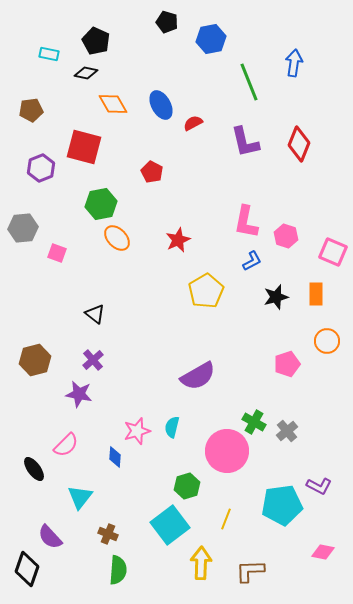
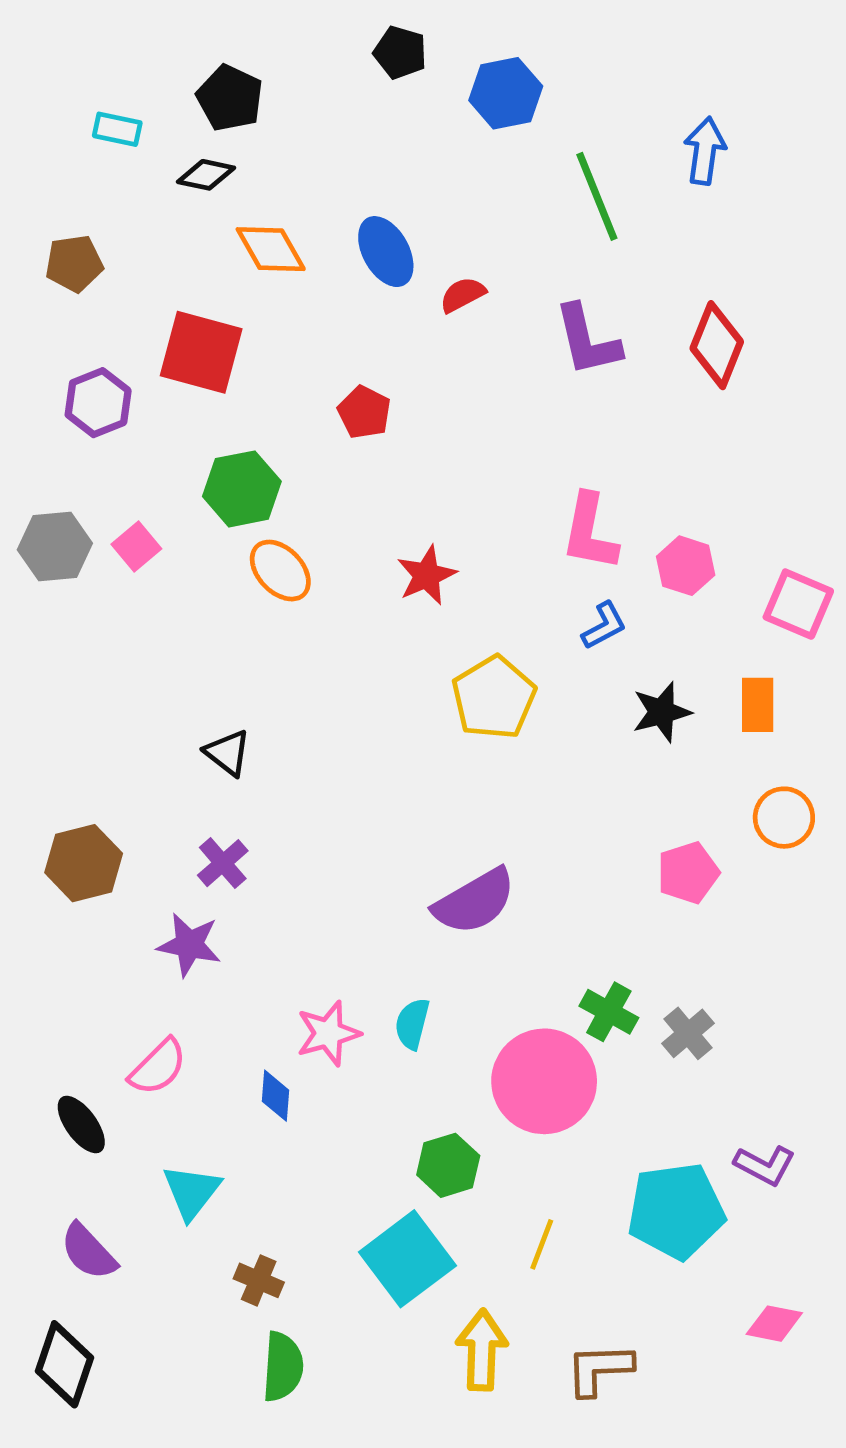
pink square: (57, 253) -> (136, 547), moved, turned 30
purple semicircle: (50, 537) -> (88, 1252), moved

